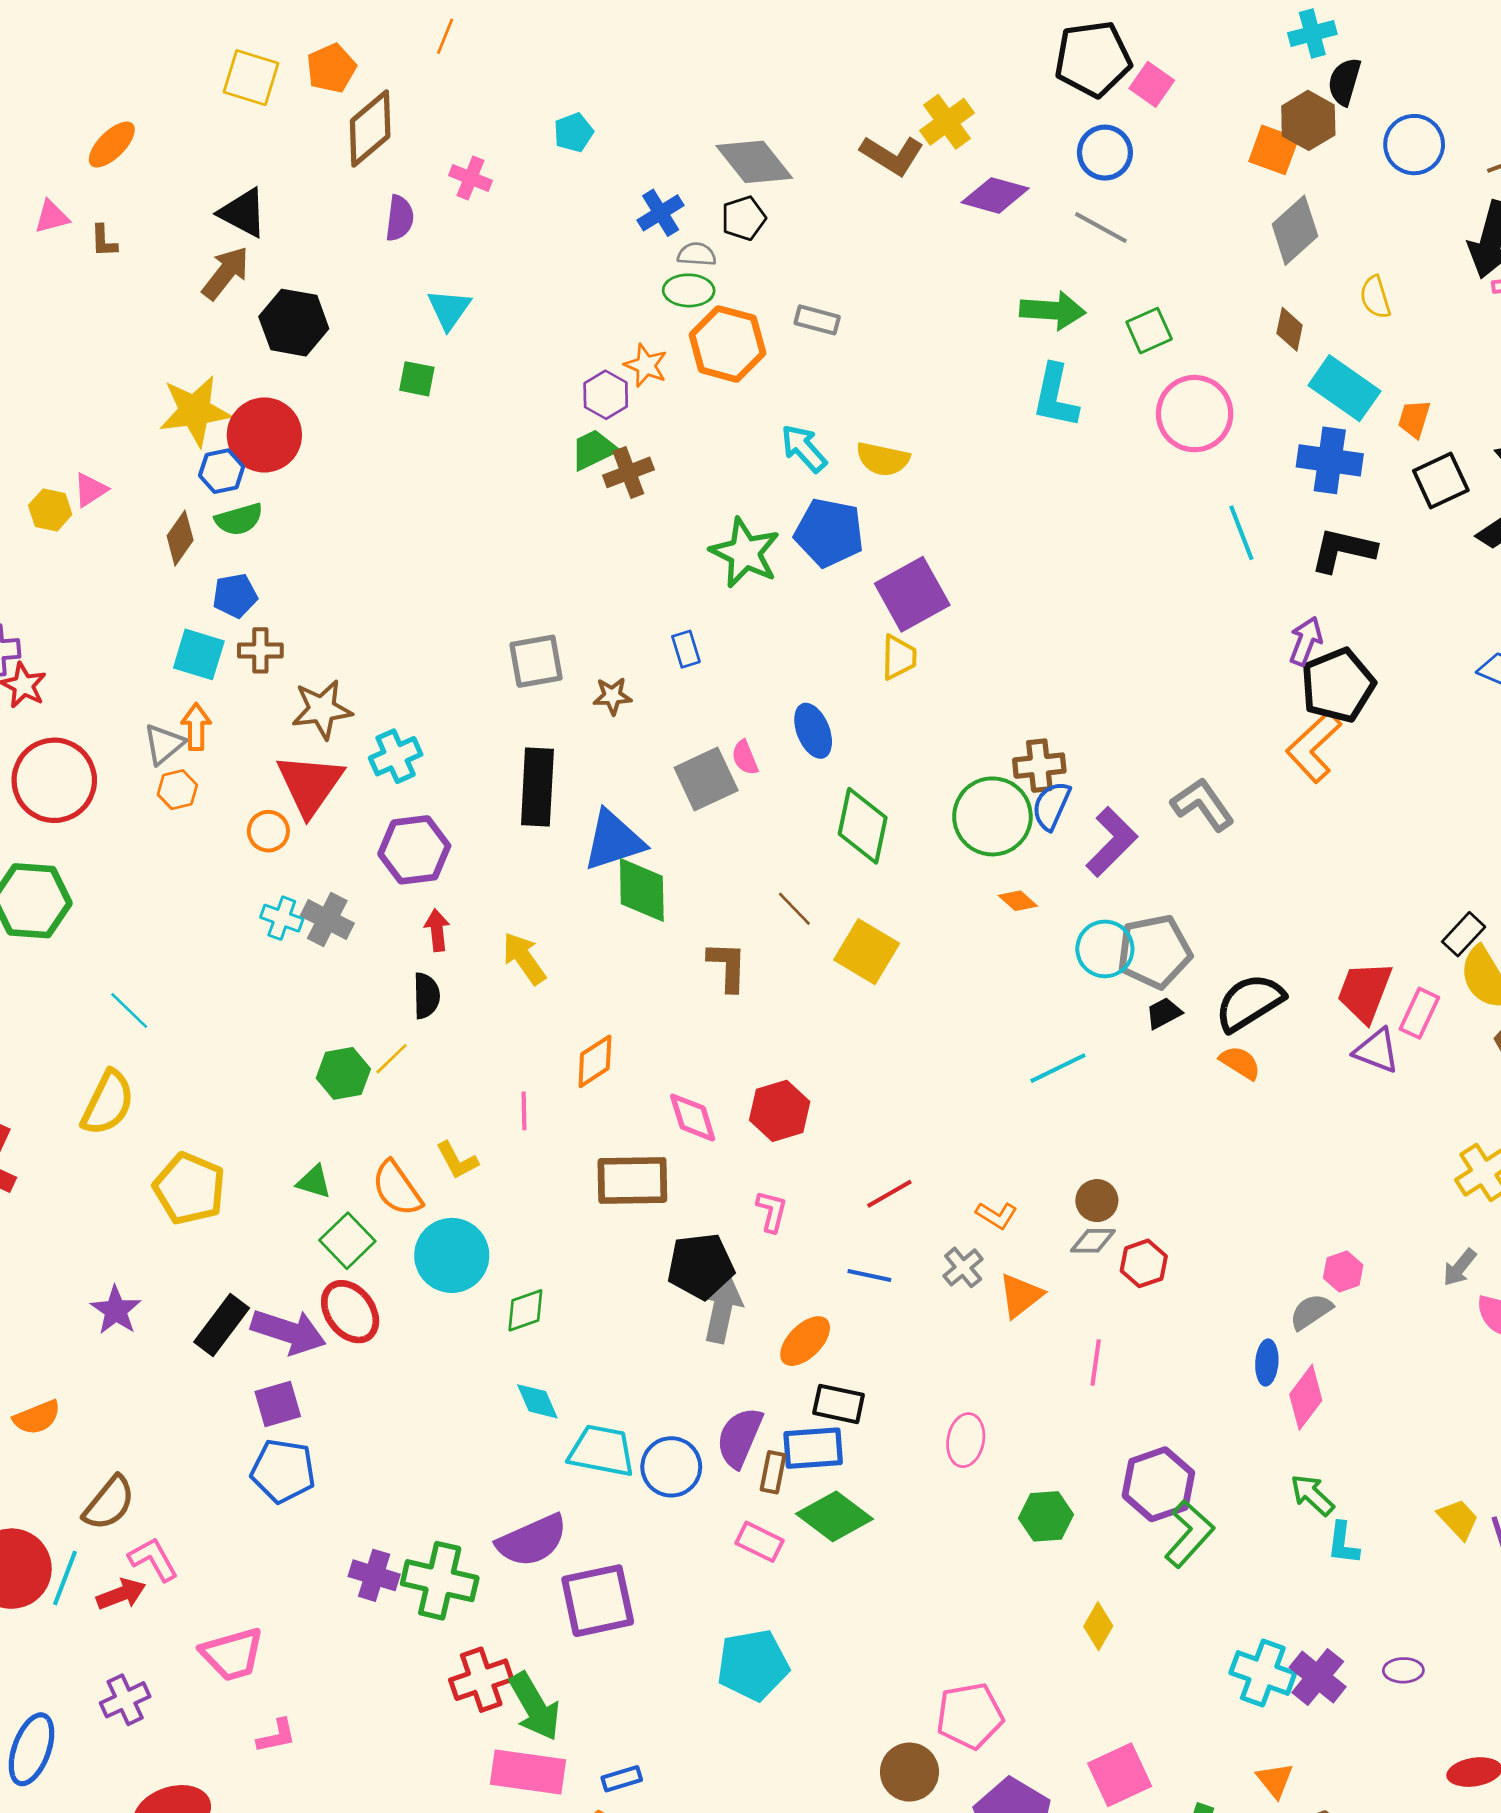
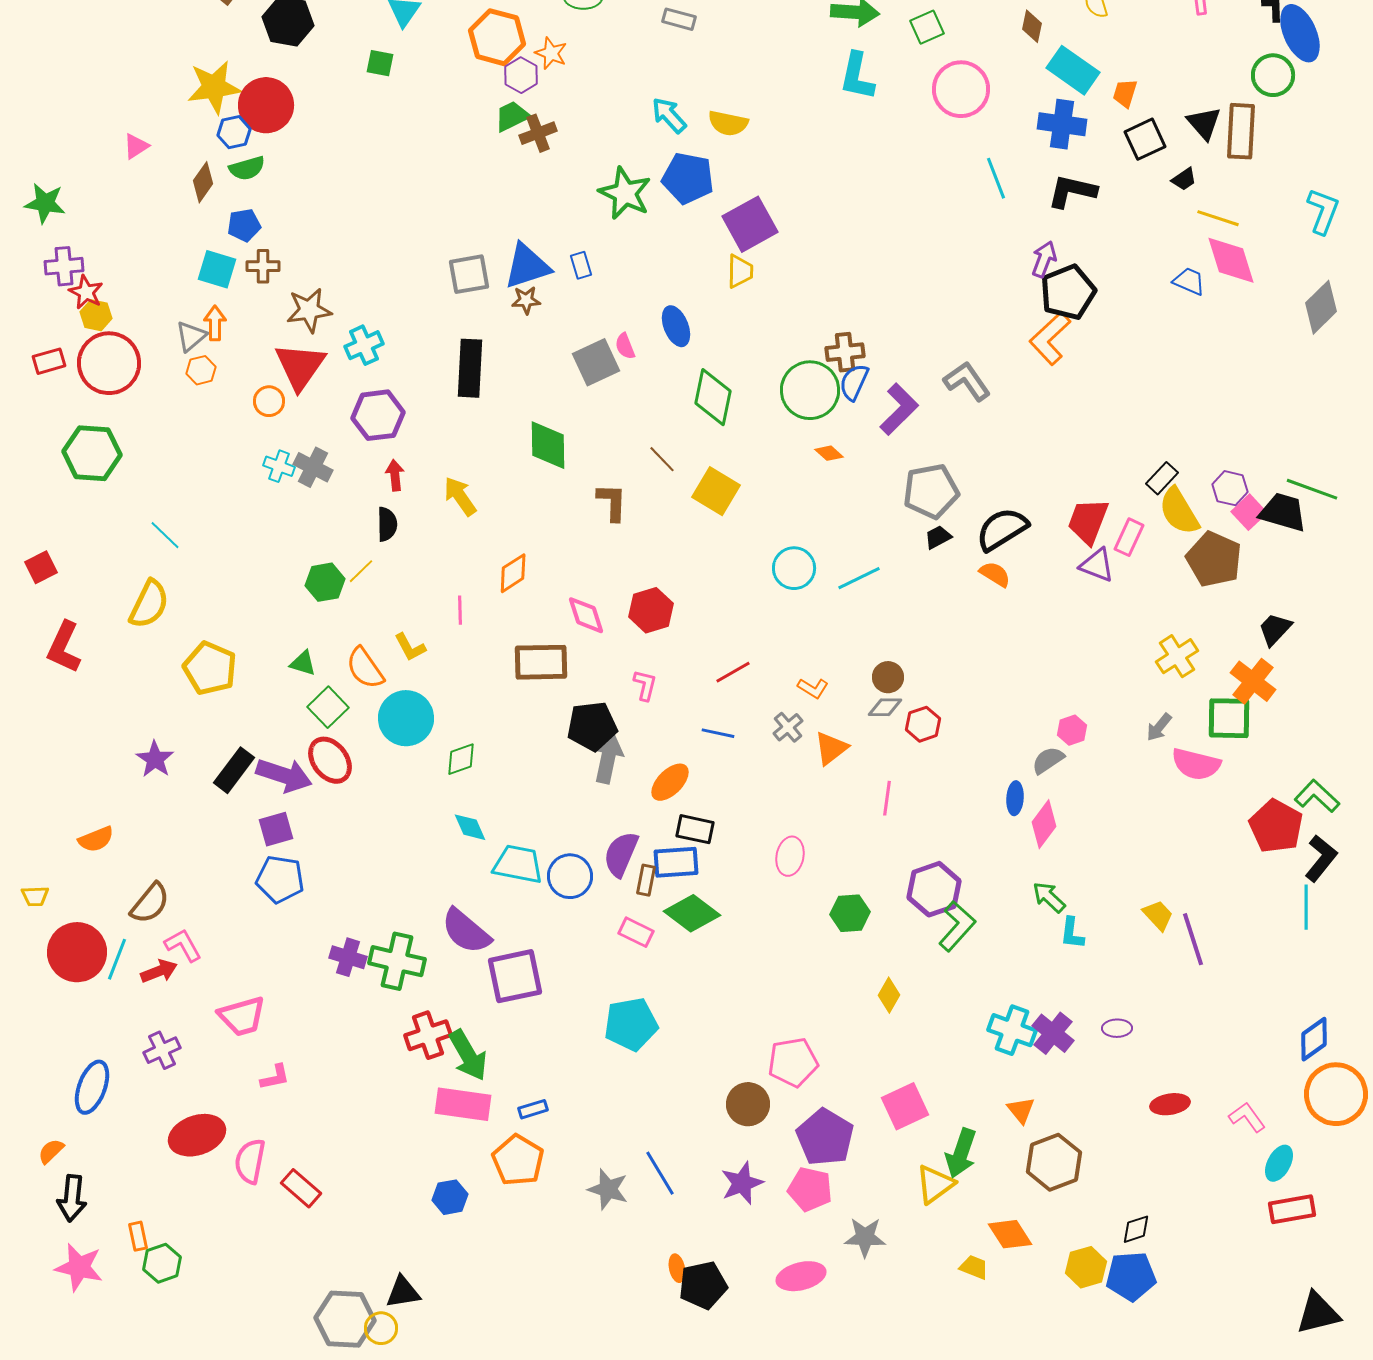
orange hexagon: (727, 344) -> (497, 37), moved
yellow hexagon: (50, 510) -> (96, 315), moved
blue triangle: (614, 841) -> (527, 266), moved
cyan circle: (1105, 949) -> (794, 568), moved
purple semicircle: (532, 1541) -> (466, 931), turned 64

